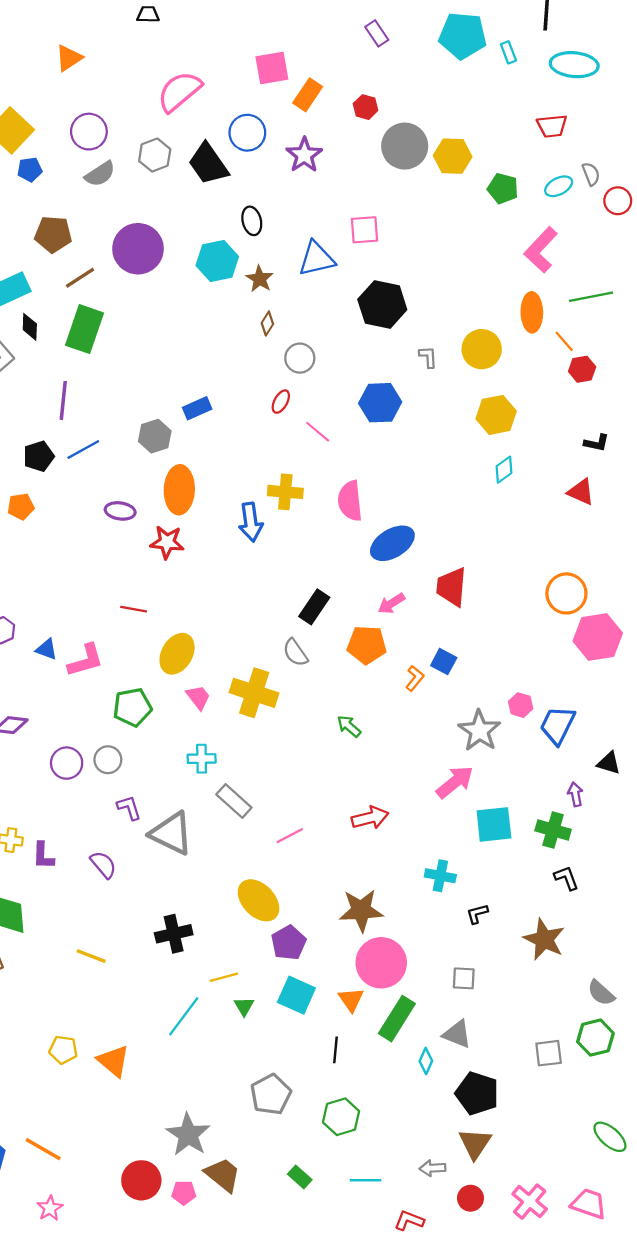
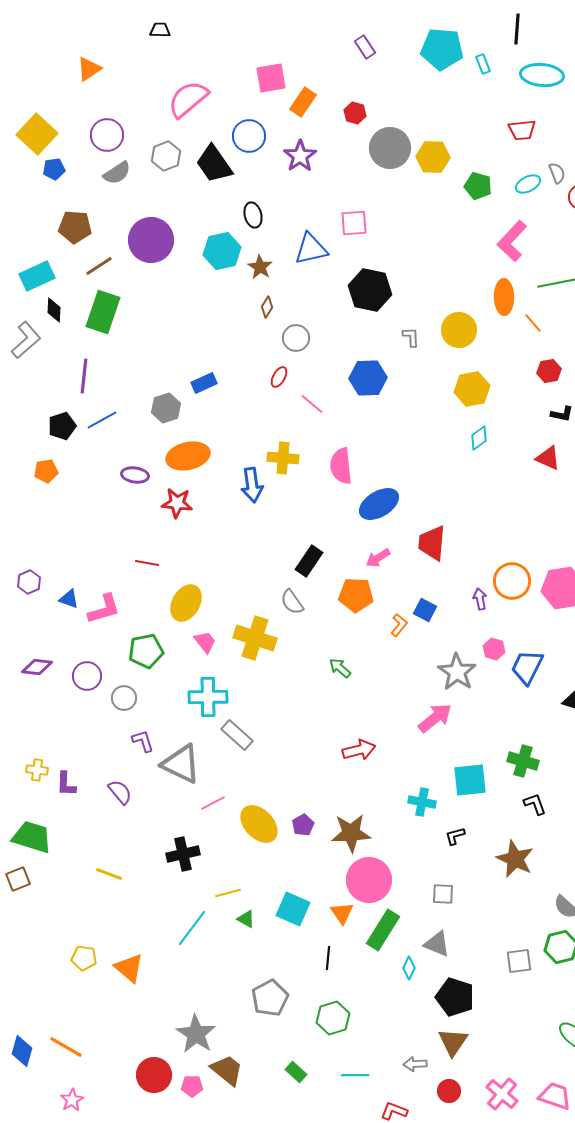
red hexagon: (582, 369) -> (549, 371), moved
orange ellipse: (179, 490) -> (188, 456), turned 75
orange circle: (566, 593) -> (512, 581), moved
cyan cross: (202, 759) -> (208, 697), size x1.5
purple circle: (67, 763) -> (87, 676), moved
purple arrow: (575, 794) -> (480, 599), moved
cyan square: (494, 824) -> (470, 780), moved
pink line: (290, 836) -> (213, 803), moved
purple pentagon: (289, 943) -> (303, 825), moved, size x0.7
green triangle: (244, 1006) -> (246, 919), turned -30

